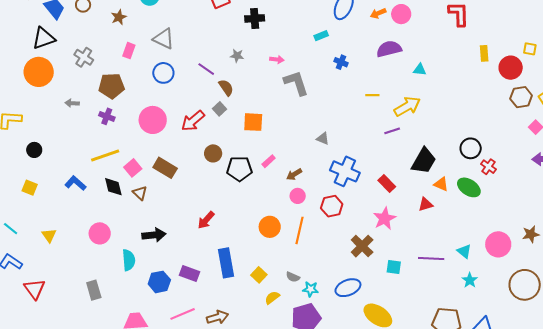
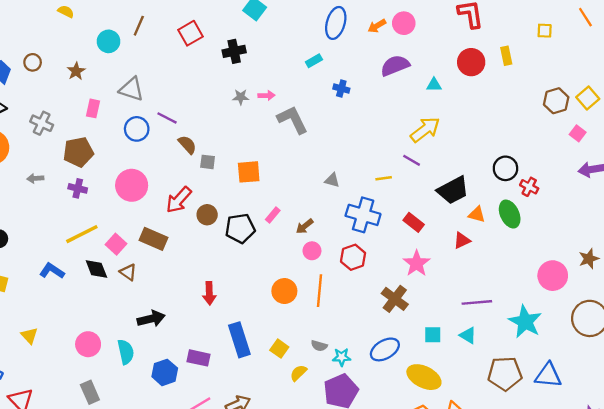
yellow square: (530, 49) -> (545, 31), moved
gray star: (237, 56) -> (241, 97), moved
red circle: (511, 68) -> (471, 62), moved
purple line: (206, 69) -> (167, 118), moved
brown semicircle: (226, 88) -> (187, 145), moved
yellow line: (372, 95) -> (384, 178), moved
gray square: (220, 109) -> (208, 162), turned -32
red arrow: (193, 121) -> (179, 200), moved
purple line: (392, 131) -> (412, 160), turned 56
black trapezoid: (424, 161) -> (453, 190), turned 40
green ellipse: (469, 187) -> (510, 214), turned 40
red arrow: (206, 220) -> (209, 293), turned -36
pink circle: (100, 233) -> (88, 344), moved
cyan triangle: (464, 251) -> (468, 335), moved
cyan square: (394, 267) -> (433, 335), moved
cyan star: (470, 280) -> (525, 322), size x1.8

